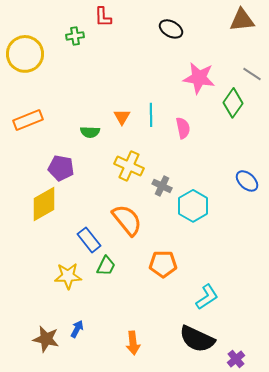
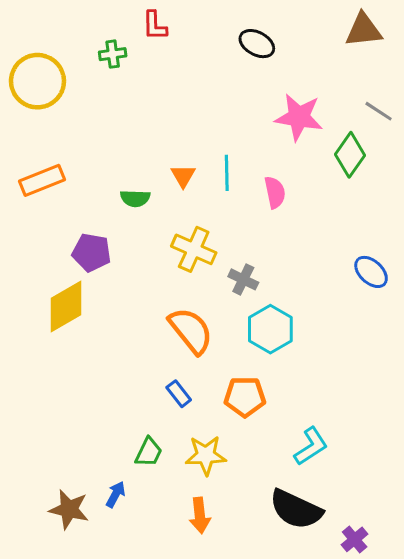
cyan hexagon: (193, 206) -> (270, 329), moved
blue rectangle: (89, 240) -> (179, 394), moved, size x0.7
green trapezoid: (106, 266) -> (149, 452), moved
yellow star: (68, 276) -> (206, 455), moved

